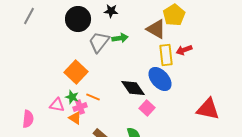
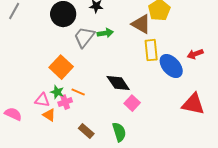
red arrow: (184, 50) -> (195, 54), moved
blue ellipse: (160, 79) -> (171, 66), moved
orange triangle: (75, 118) -> (49, 115), moved
pink semicircle: (28, 119) -> (13, 114), turned -72

